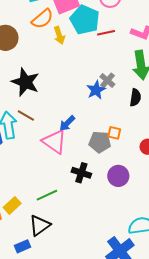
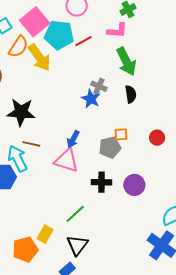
yellow arrow: (59, 35) -> (39, 57), size x1.6
purple circle: (118, 176) -> (134, 185), moved

